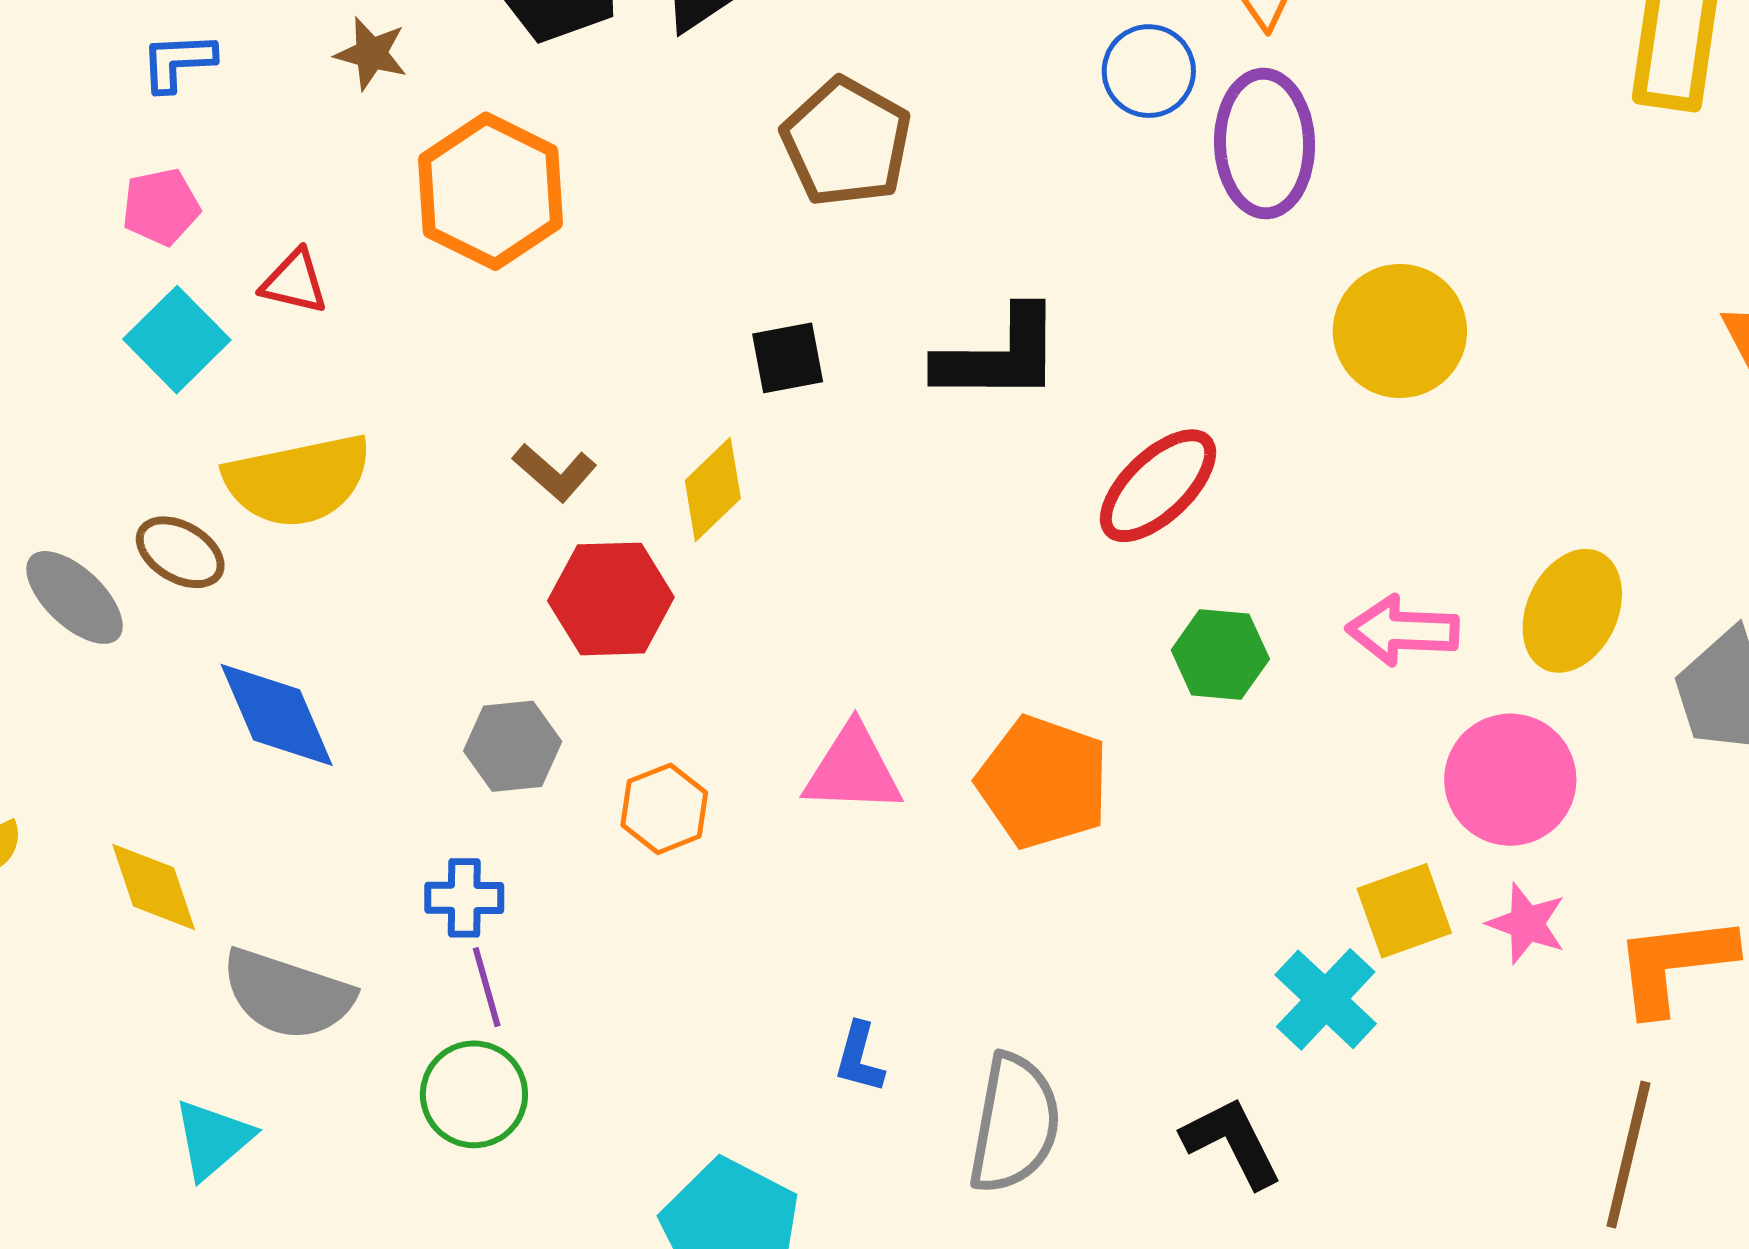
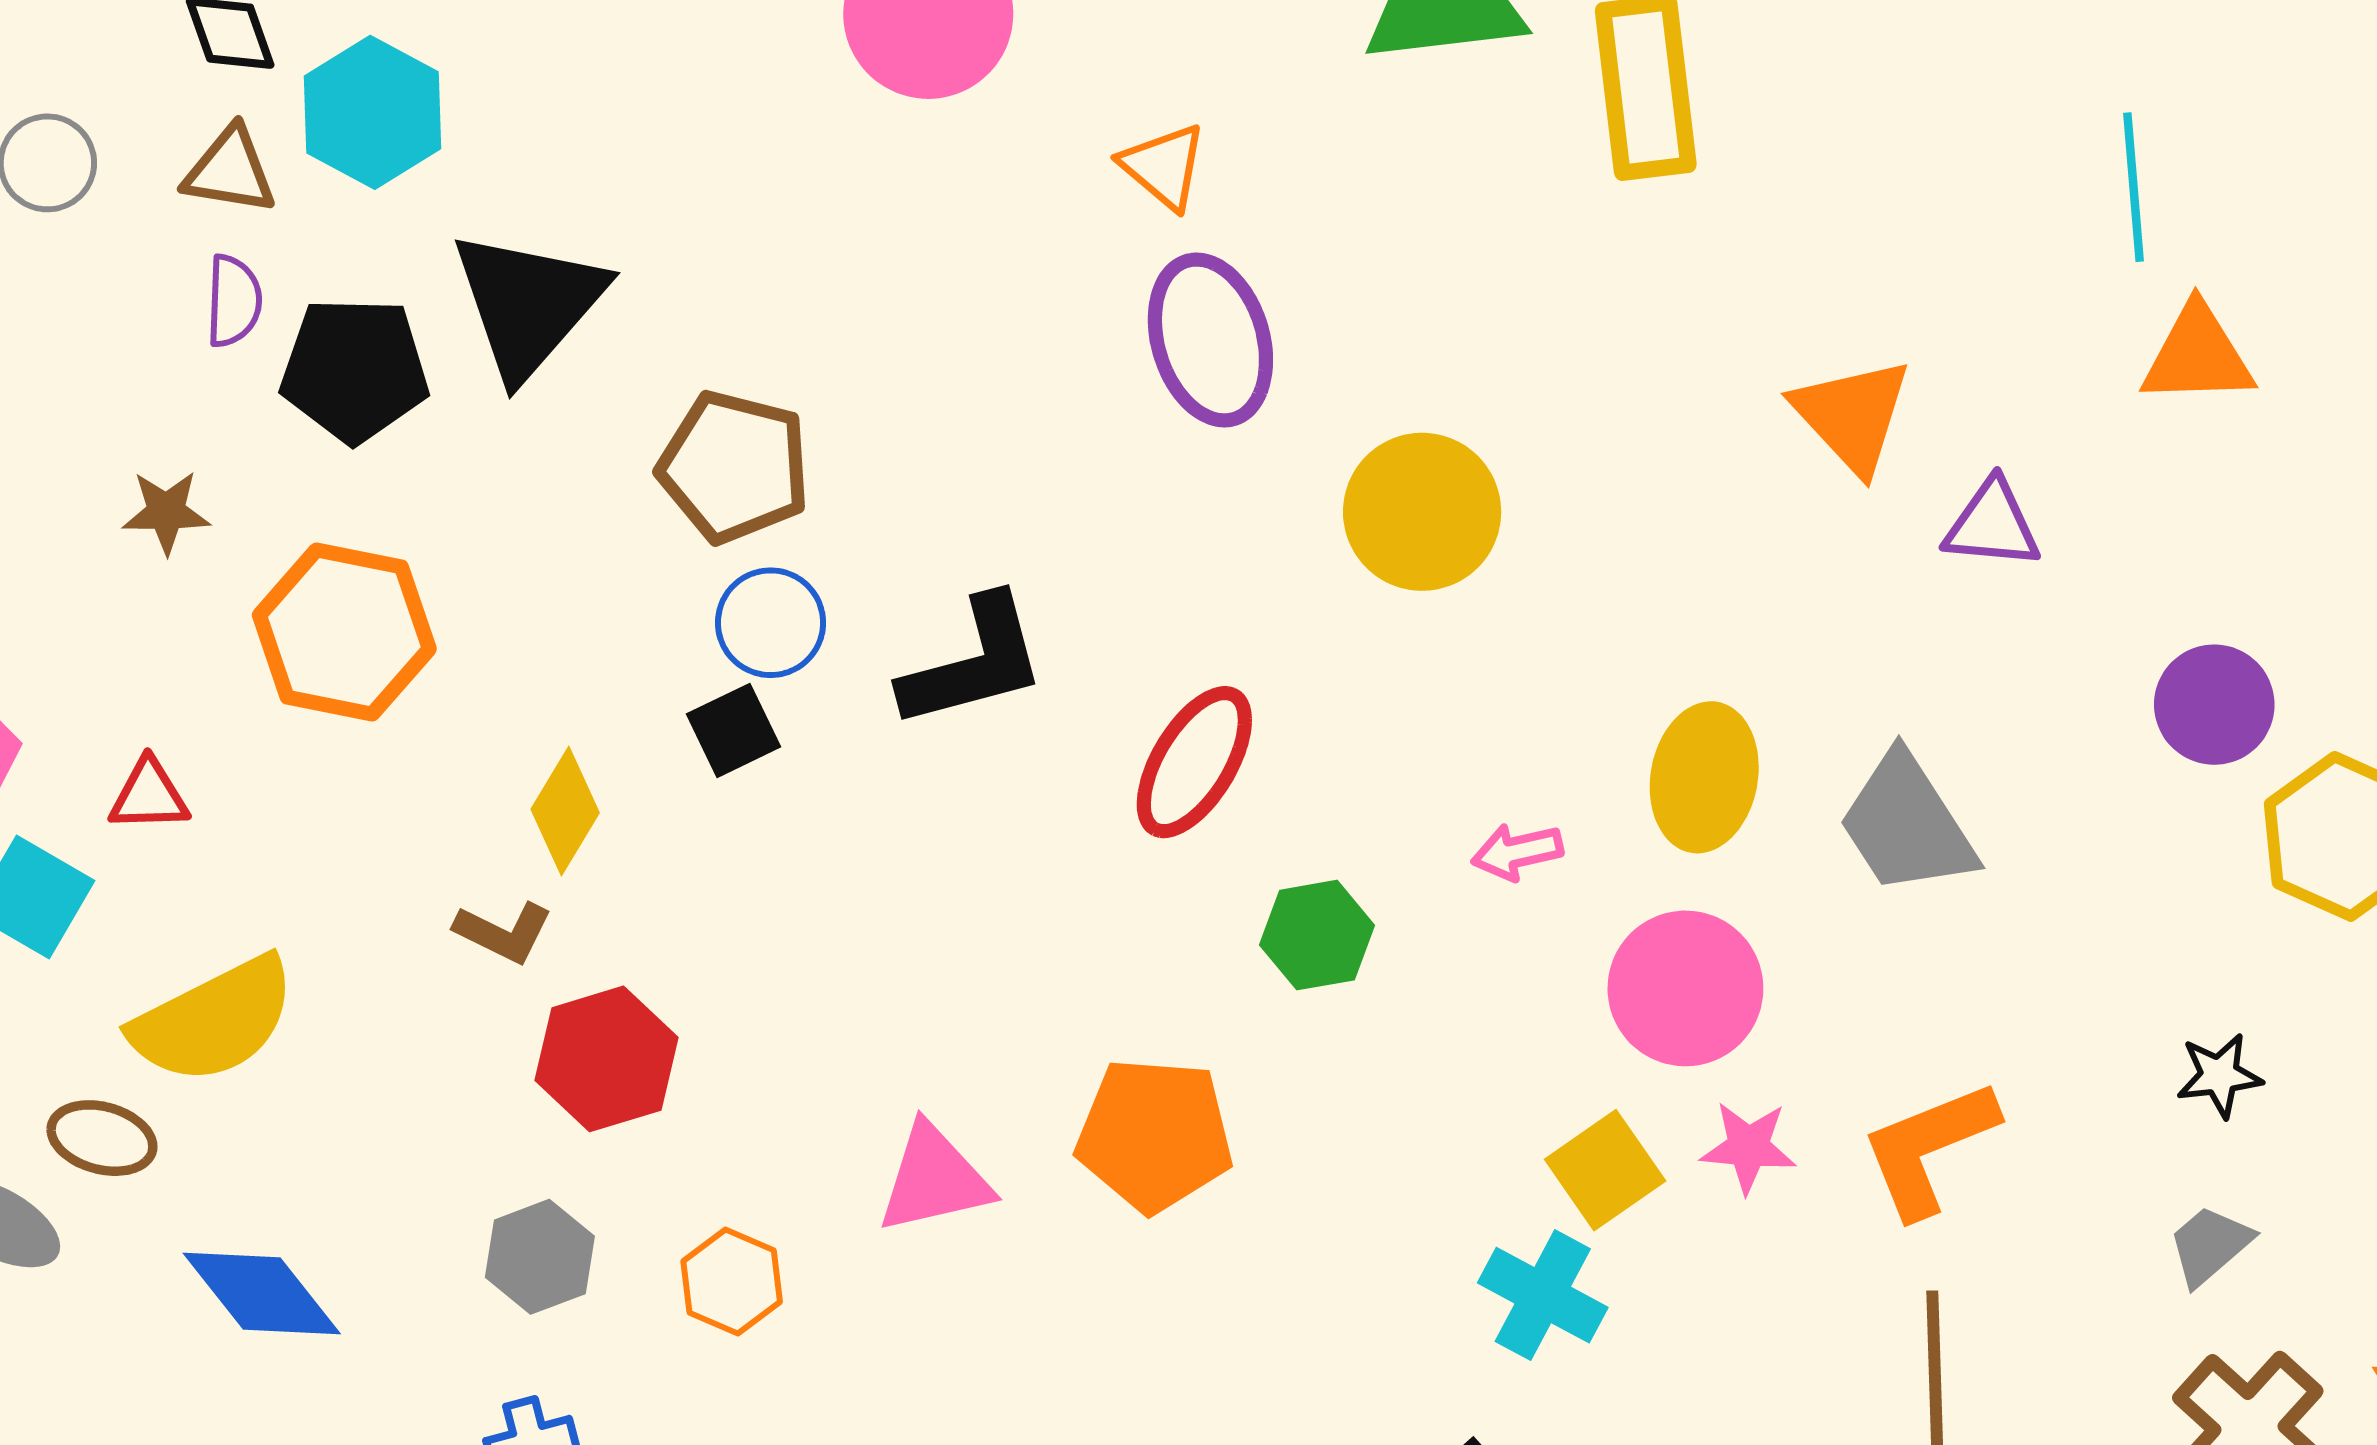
blue circle: (1149, 71) -> (771, 623), moved
yellow diamond: (713, 489) -> (565, 811), moved
pink arrow: (1403, 631) -> (1517, 852), size x0.7

